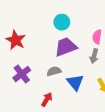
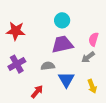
red star: (16, 40) -> (16, 31), turned -30
gray arrow: (94, 56) -> (88, 57), turned 32

